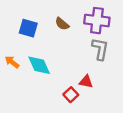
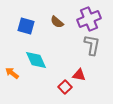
purple cross: (97, 21) -> (89, 19), turned -30
orange arrow: (12, 62) -> (12, 73), moved

